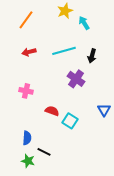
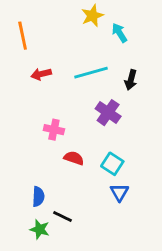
orange line: (26, 20) -> (23, 36), moved, turned -48
pink cross: (26, 91) -> (54, 130), moved
blue triangle: (104, 110) -> (119, 192), moved
cyan square: (70, 121) -> (112, 164), moved

